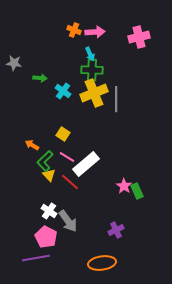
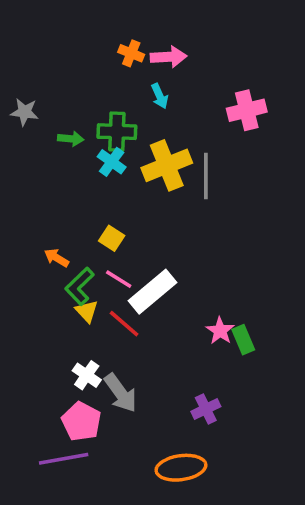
pink cross: (139, 37) -> (247, 110), moved
green cross: (92, 70) -> (117, 132), moved

